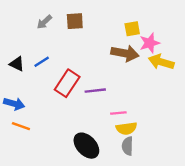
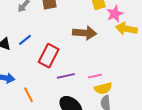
brown arrow: (125, 53) -> (85, 33), moved
purple line: (95, 91) -> (66, 76), moved
orange line: (21, 126) -> (28, 95), moved, turned 49

